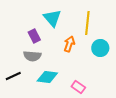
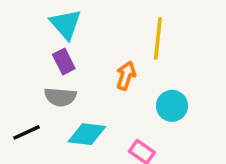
cyan triangle: (52, 18) -> (66, 24), moved
cyan circle: (100, 48) -> (172, 106), moved

